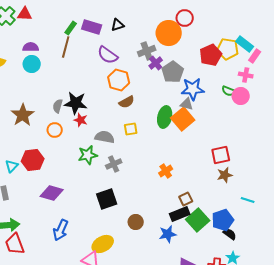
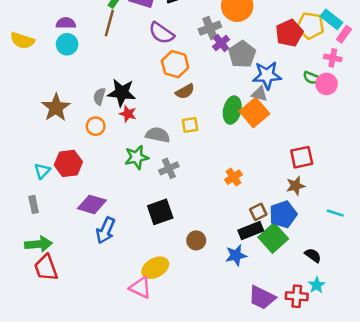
brown star: (225, 175) -> (296, 186), moved
blue pentagon: (223, 220) -> (283, 214), moved
blue arrow: (61, 230) -> (106, 230), moved

